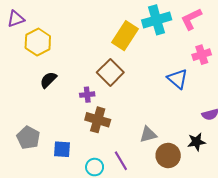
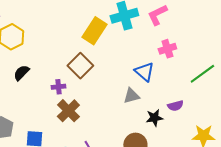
brown cross: (98, 120) -> (68, 111), turned 30
gray triangle: (148, 134) -> (131, 96), moved
black star: (196, 142) -> (154, 118), moved

